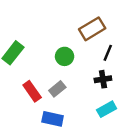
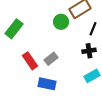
green circle: (65, 56) -> (61, 22), moved

